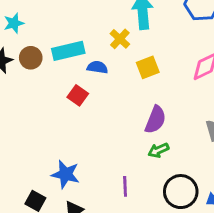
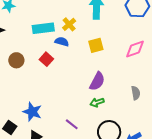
yellow cross: (120, 39) -> (69, 24), moved
brown circle: (31, 58) -> (16, 60), moved
purple line: (125, 186) -> (72, 124), turned -56

